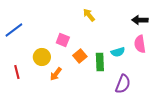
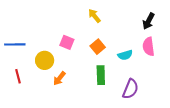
black arrow: (140, 20) -> (149, 21), turned -63
blue line: (14, 30) -> (15, 44), moved, turned 36
orange square: (80, 56) -> (98, 47), moved
green rectangle: (100, 62) -> (101, 75), moved

